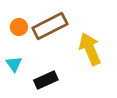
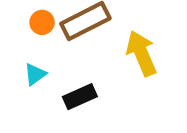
cyan triangle: (14, 64) -> (35, 74), turned 30

